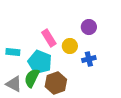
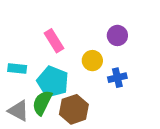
pink rectangle: (49, 38) -> (54, 41), moved

